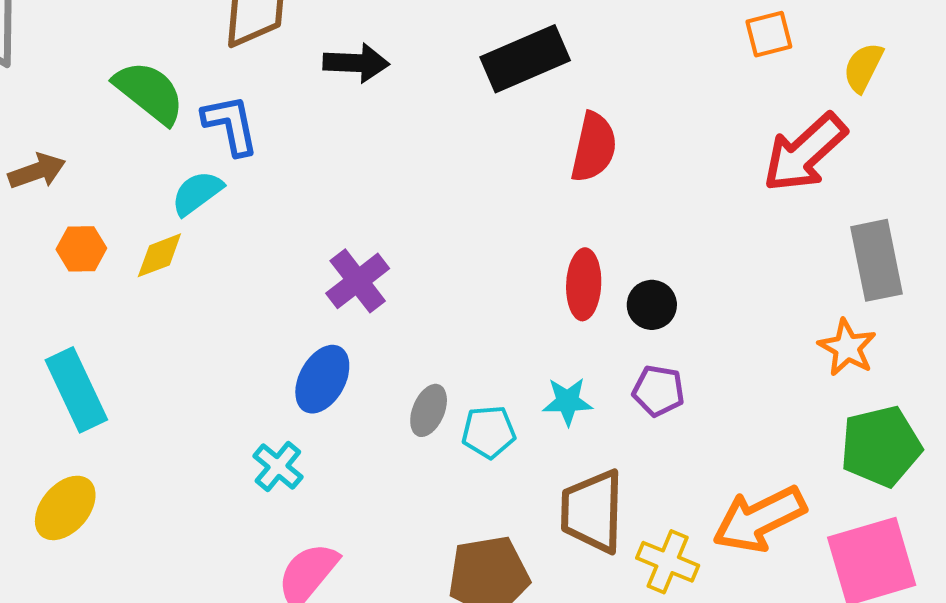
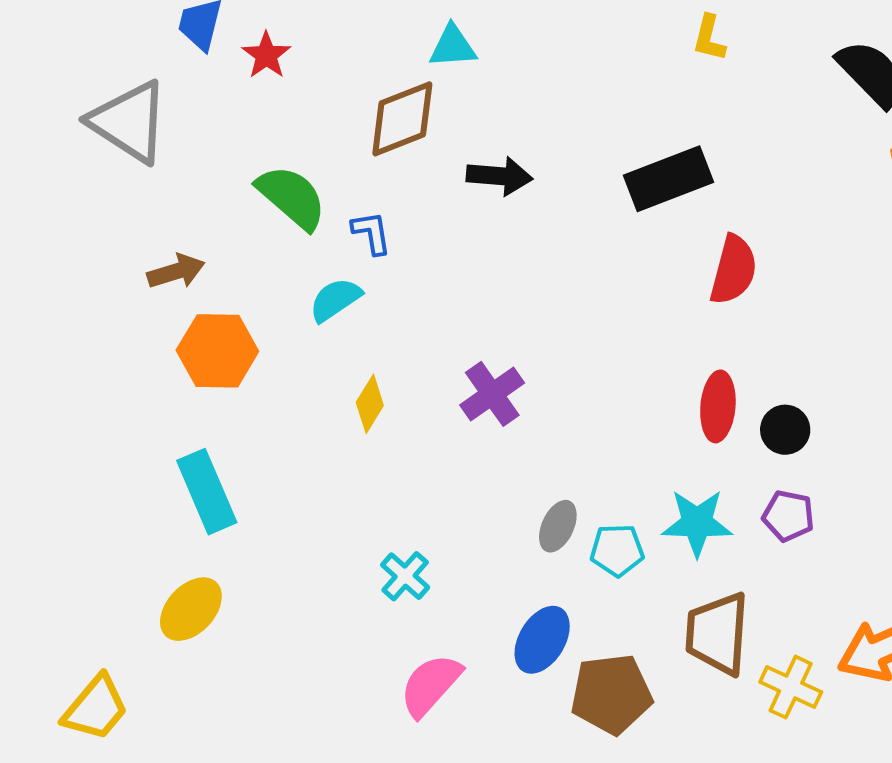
blue L-shape: (231, 125) -> (371, 233), size x0.7
orange hexagon: (81, 249) -> (217, 351), size x1.6
yellow diamond: (159, 255) -> (370, 404), moved, turned -40
blue ellipse: (322, 379) -> (542, 640), moved
cyan star: (568, 401) -> (697, 523), size x1.4

